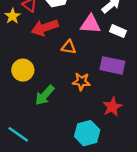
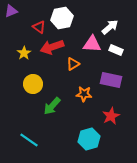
yellow star: (13, 16) -> (24, 53), moved
orange triangle: (69, 47) -> (73, 64), turned -40

